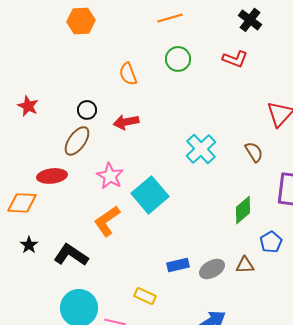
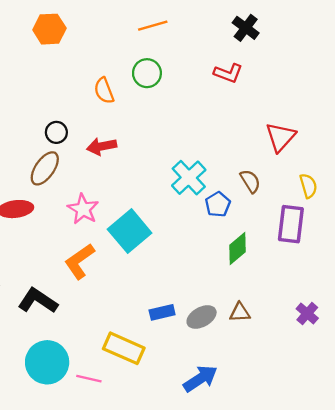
green circle: (178, 59) -> (147, 73), moved
blue pentagon: (271, 242) -> (218, 204), moved
yellow rectangle: (145, 296) -> (124, 348), size x1.6

